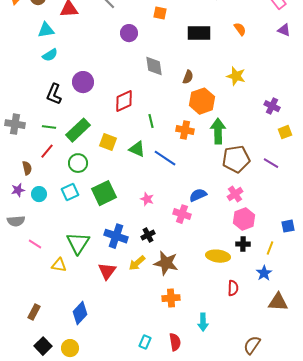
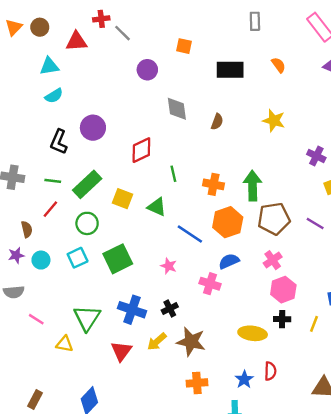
orange hexagon: (202, 101) -> (228, 222), moved
blue line: (165, 158) -> (190, 234), moved
blue star: (264, 273) -> (244, 379), moved

